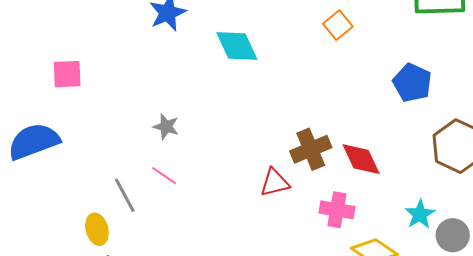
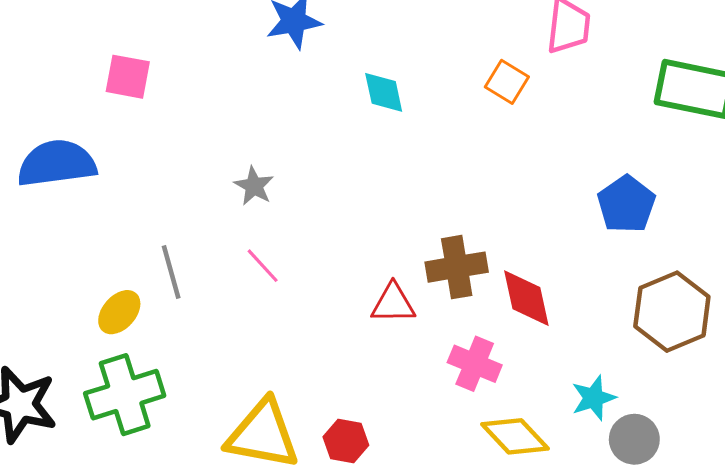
orange square: (338, 25) -> (507, 82), moved, turned -32
cyan diamond: (237, 46) -> (384, 92), size x0.7
pink line: (164, 176) -> (263, 266), moved
yellow ellipse: (97, 229) -> (119, 312), turned 44

